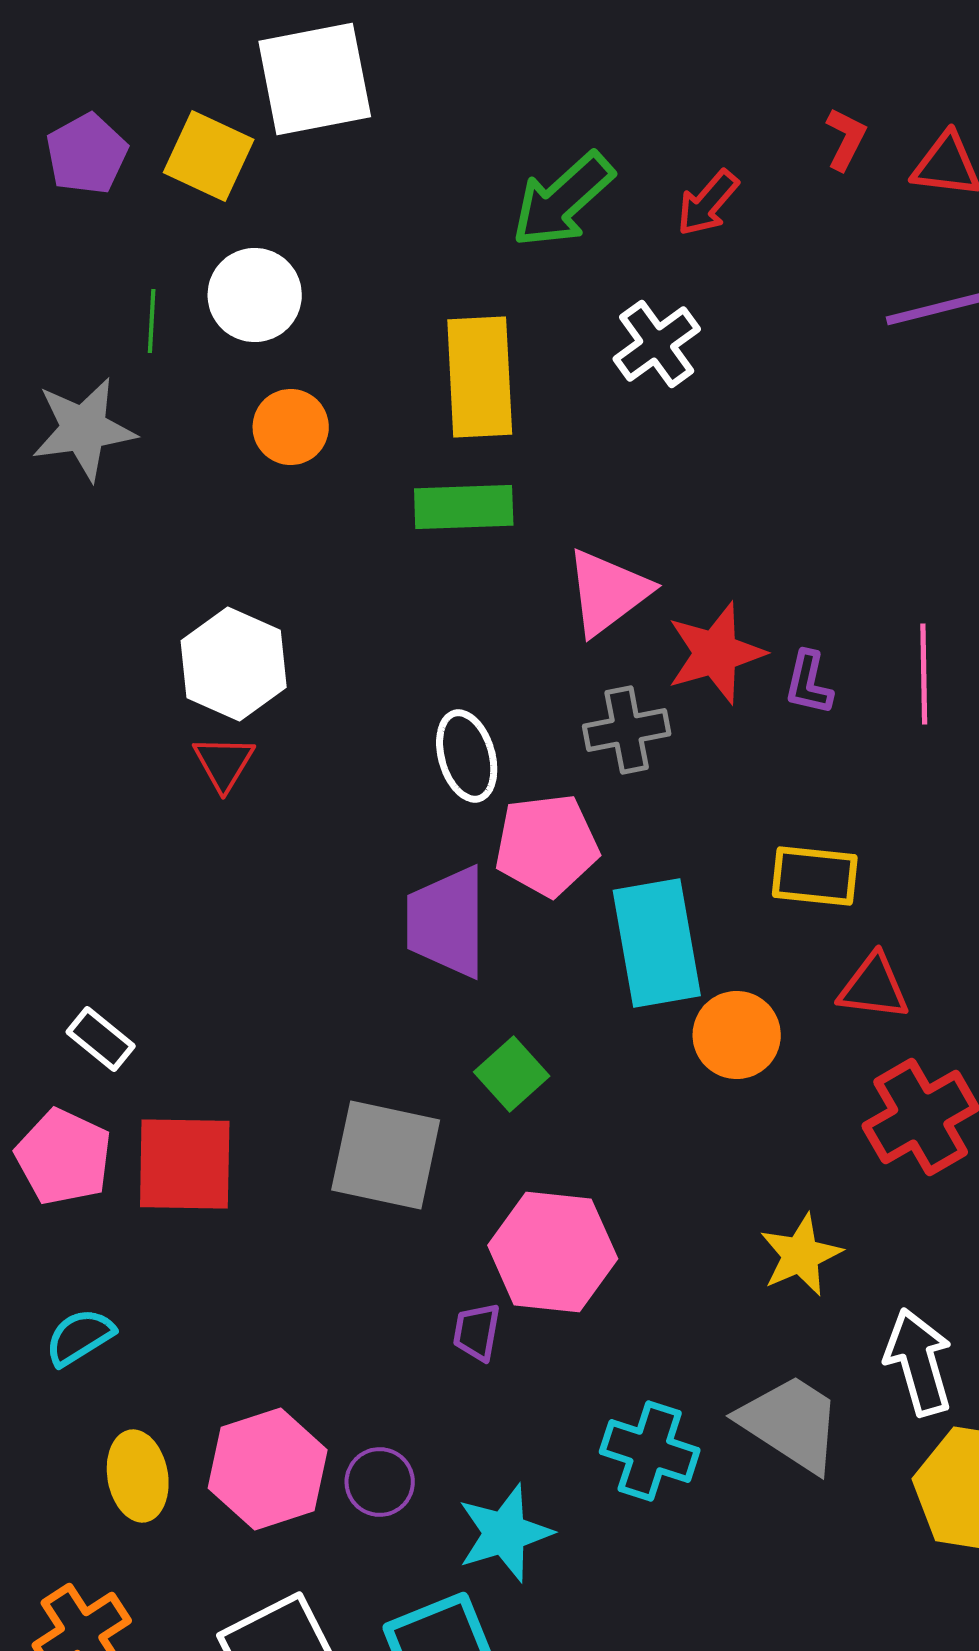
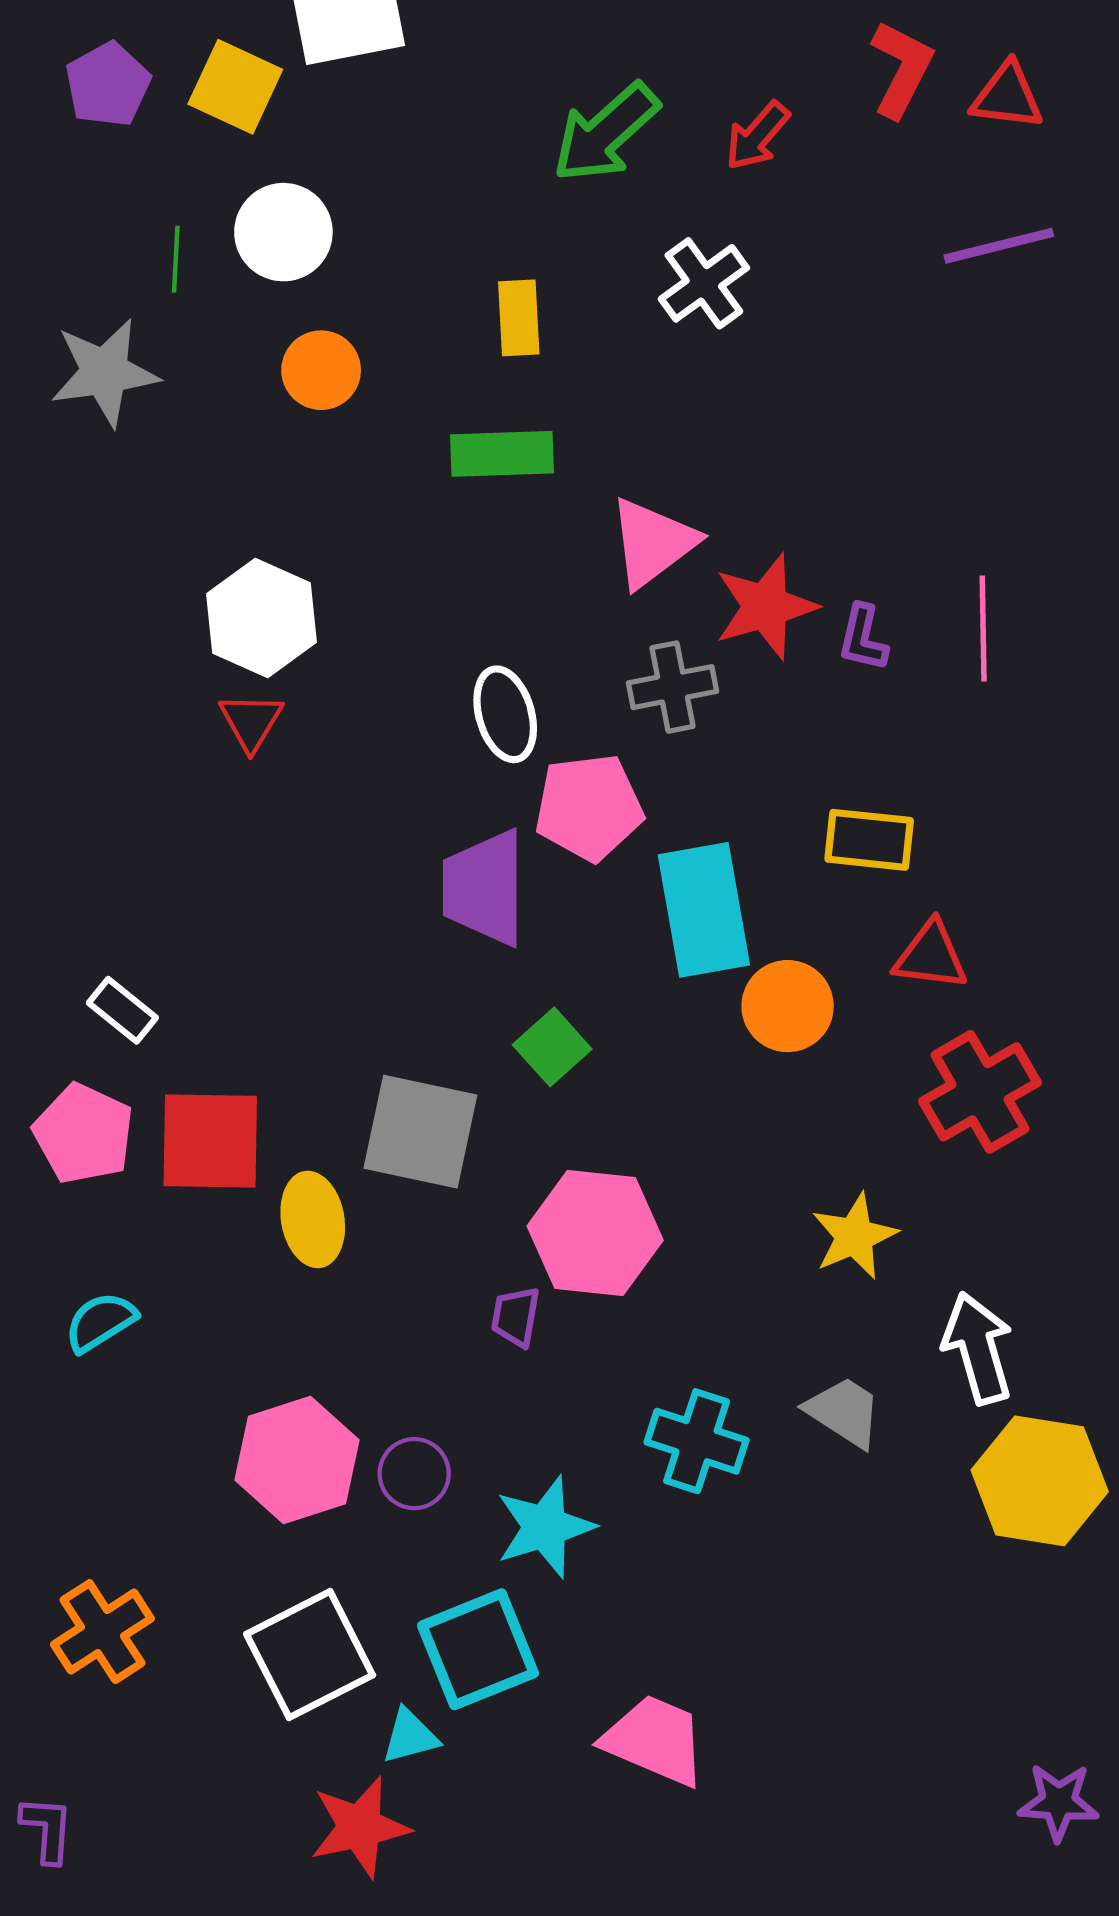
red L-shape: (846, 139) -> (902, 69), size x1.5
yellow rectangle: (480, 377) -> (519, 318), size x0.6
gray trapezoid: (791, 1423) -> (844, 1412), size x0.7
yellow ellipse: (138, 1476) -> (313, 1219), moved

